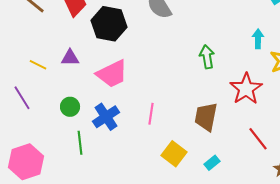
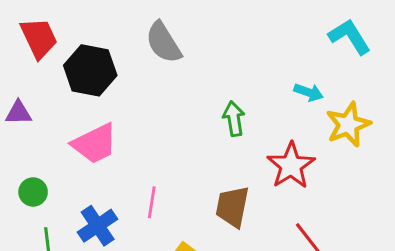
cyan arrow: (258, 39) -> (309, 92), turned 108
purple triangle: (70, 58) -> (18, 113), moved
blue cross: (106, 117) -> (98, 226), moved

